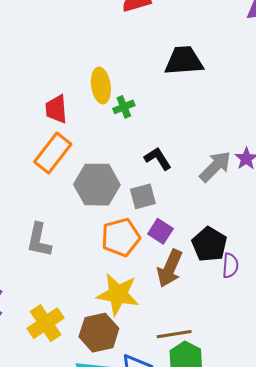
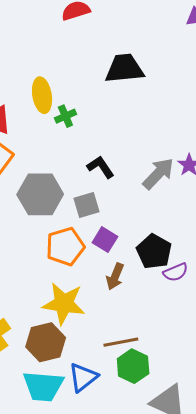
purple semicircle: (230, 266) -> (176, 272), turned 65
brown arrow: (170, 268) -> (115, 277), size x0.7

